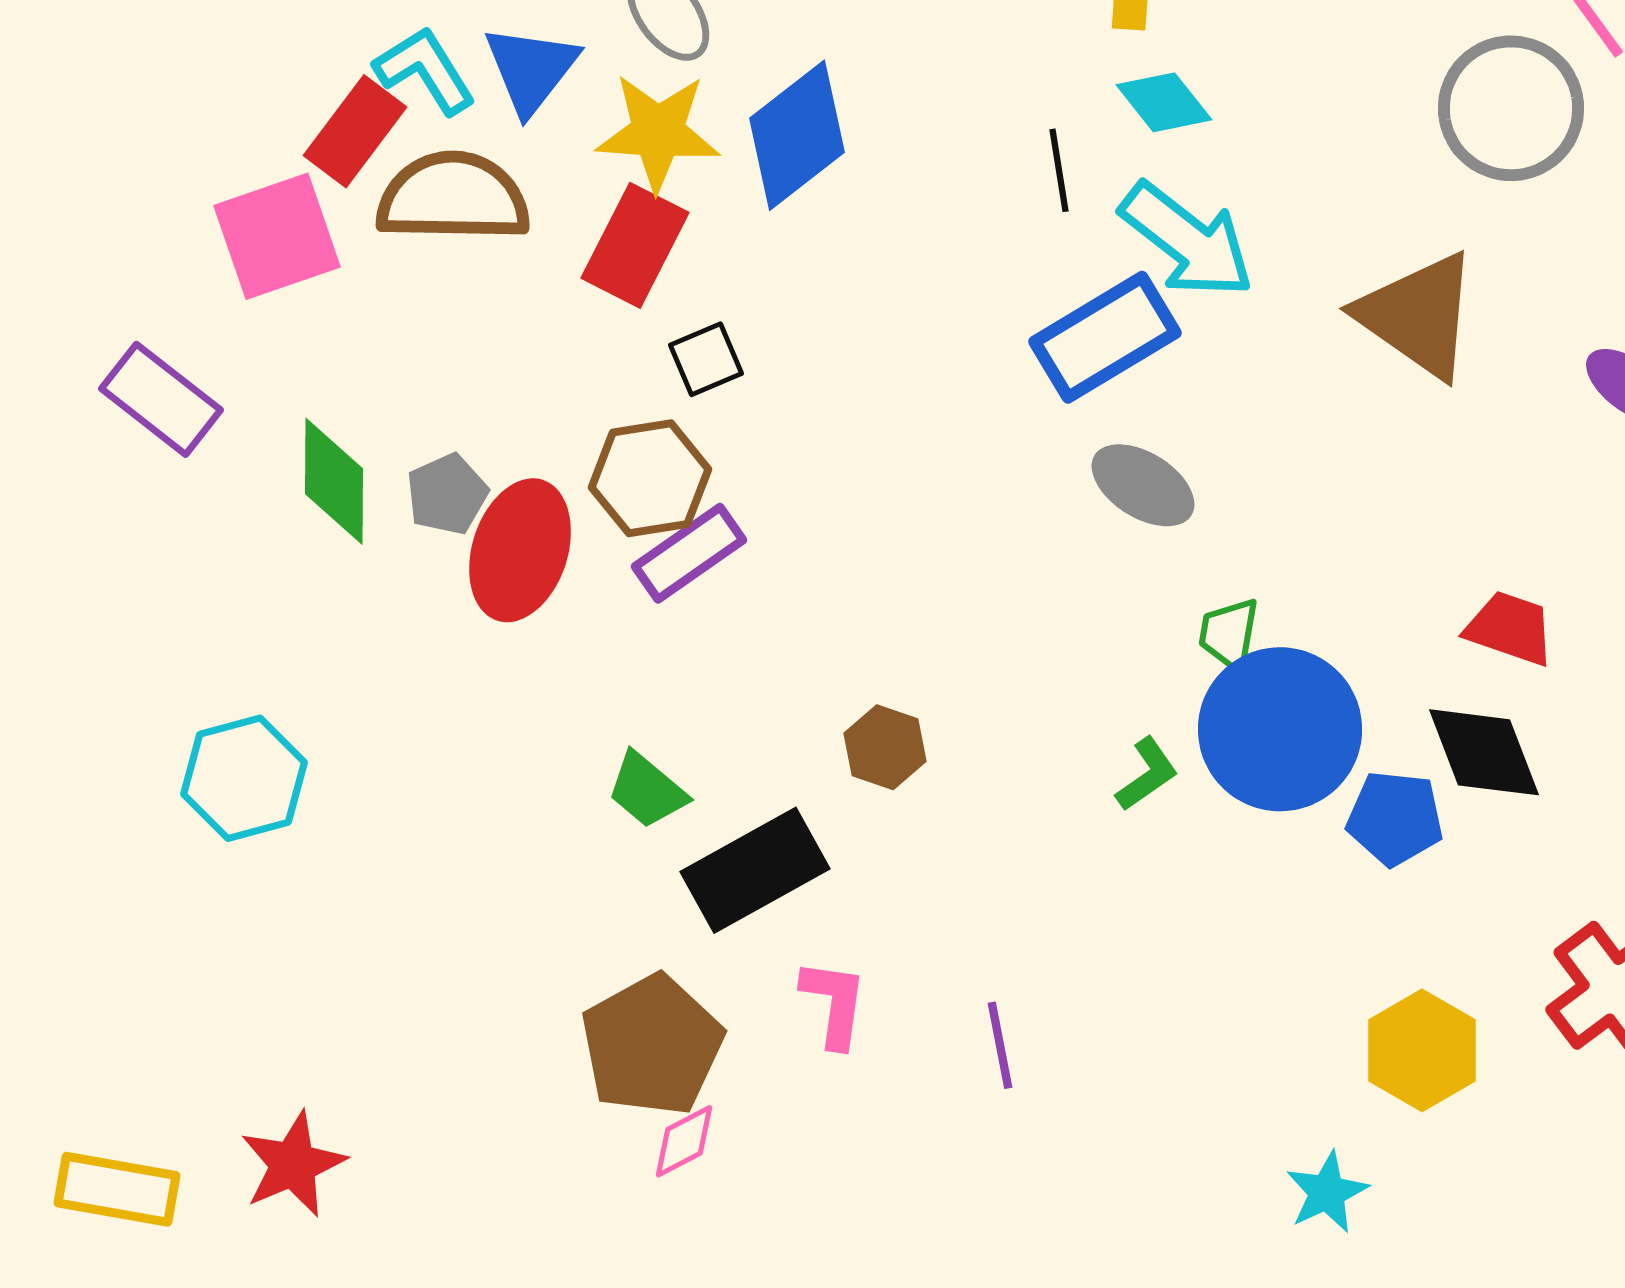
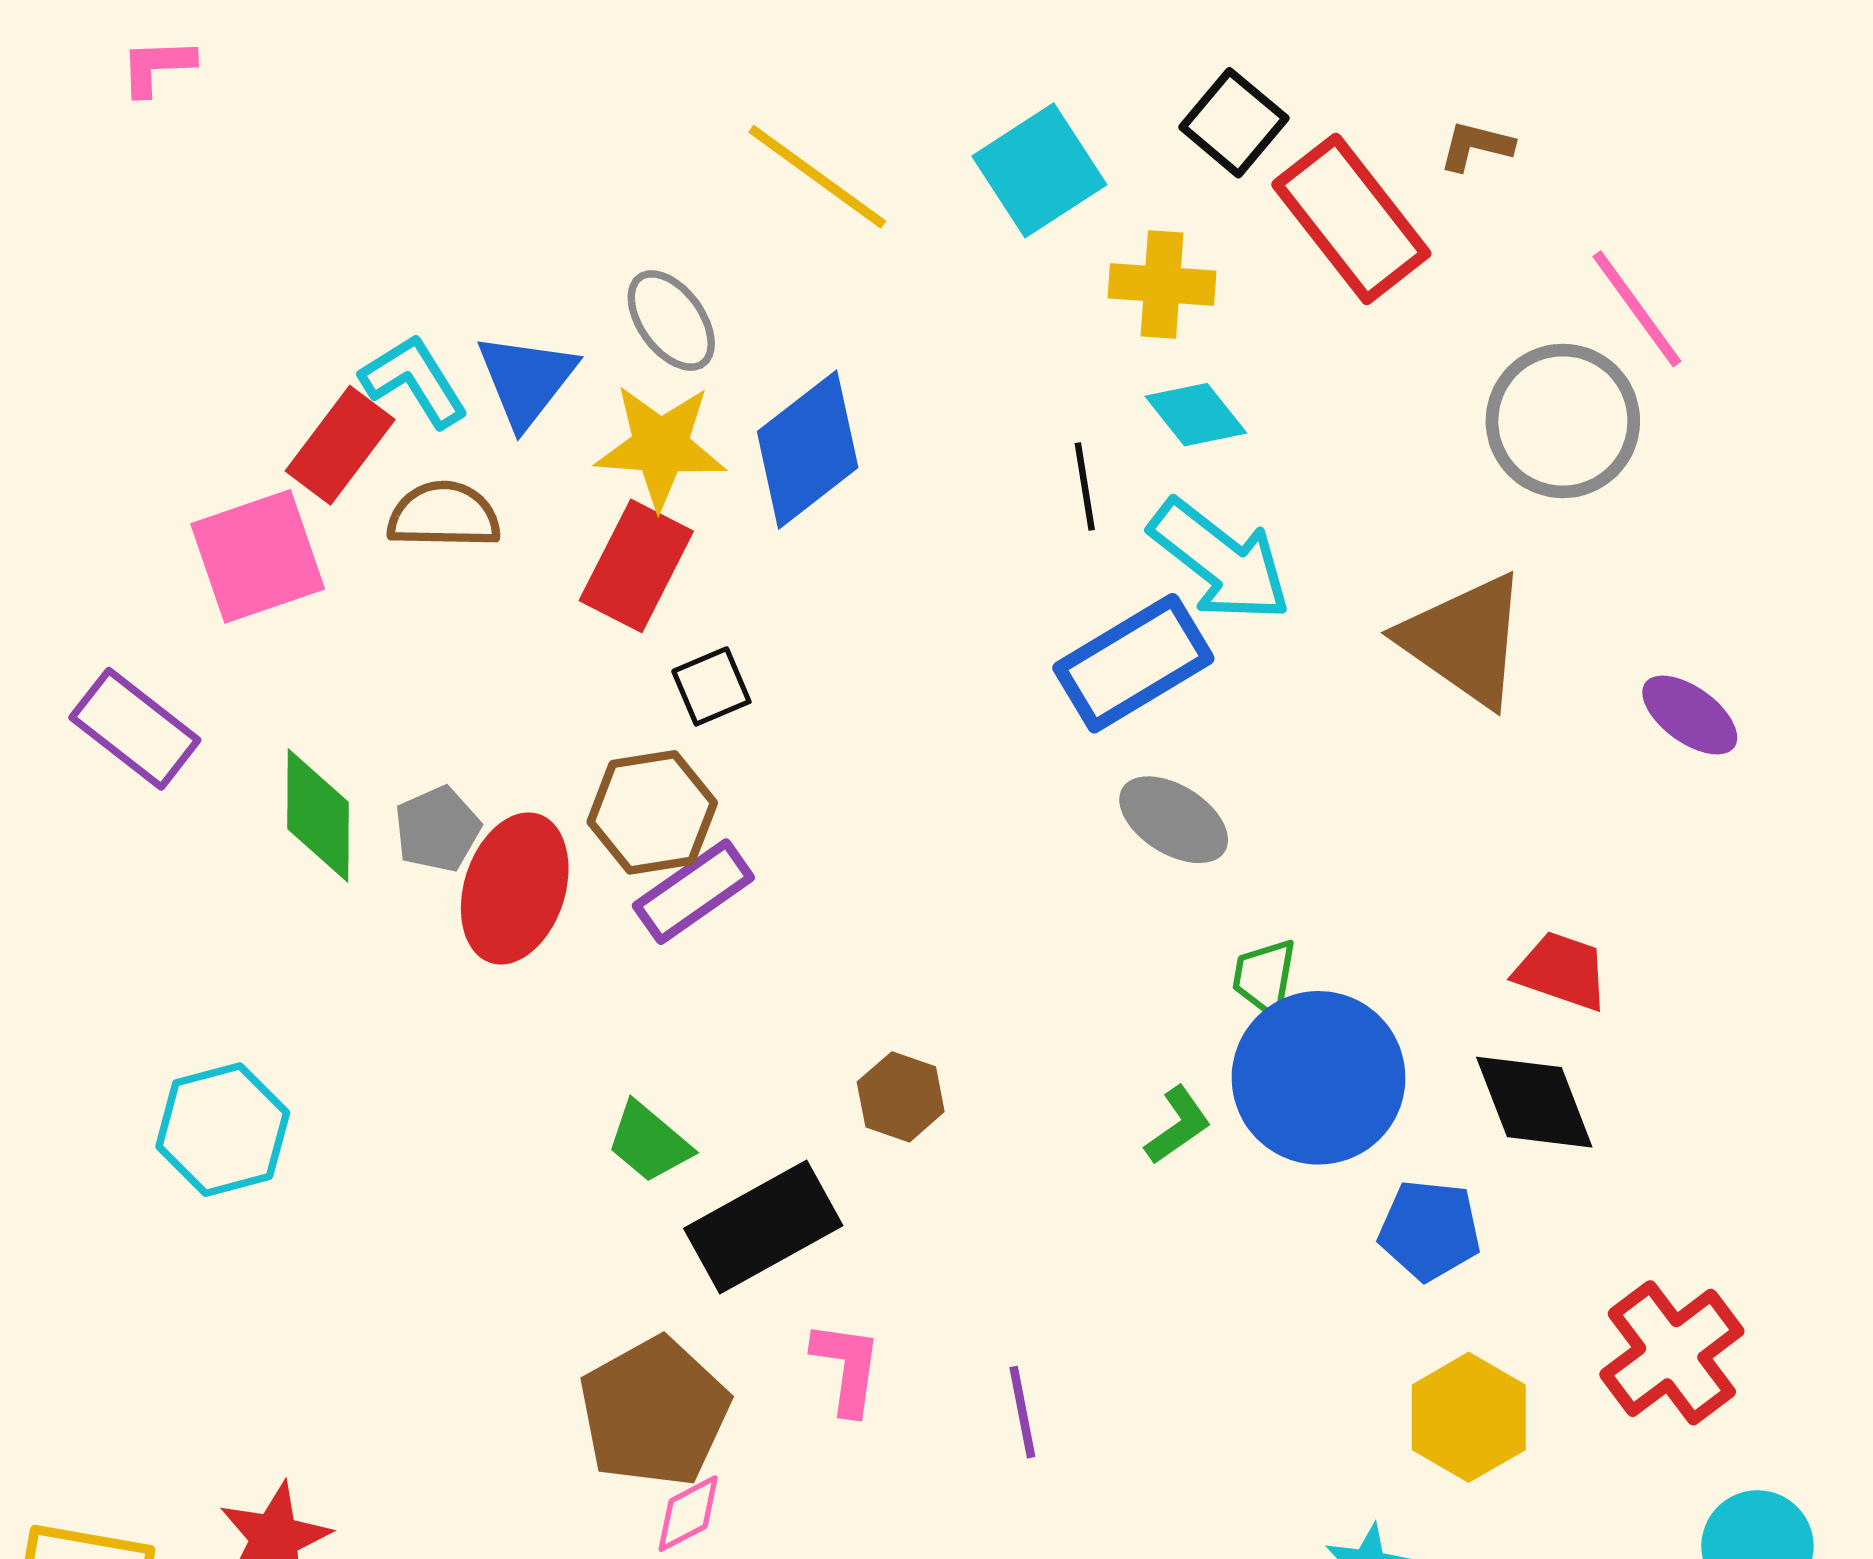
brown semicircle: (453, 197) -> (444, 515), size x0.7
blue pentagon: (1395, 818) -> (1430, 1230), moved

